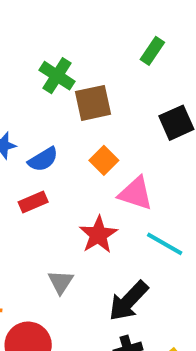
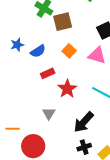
pink triangle: (136, 193) -> (97, 55), moved
red rectangle: (33, 202) -> (48, 73), moved

